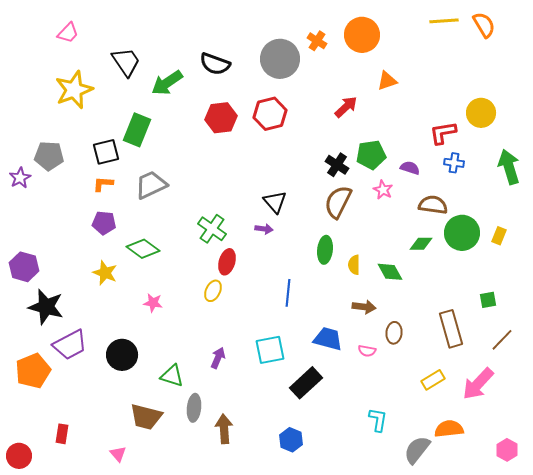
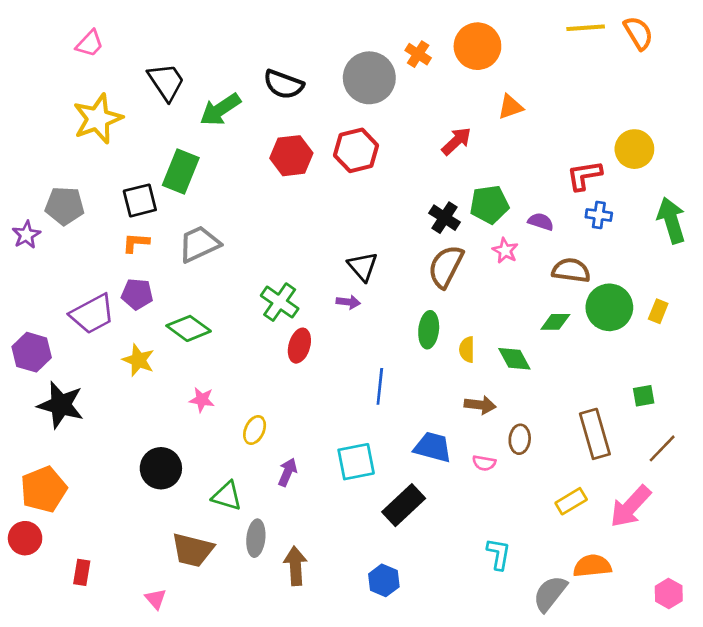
yellow ellipse: (213, 291) -> (255, 430), moved
purple trapezoid: (70, 345) -> (92, 314), moved
red circle: (19, 456) -> (25, 538), moved

